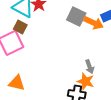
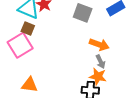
orange arrow: (94, 23) -> (99, 45), moved

